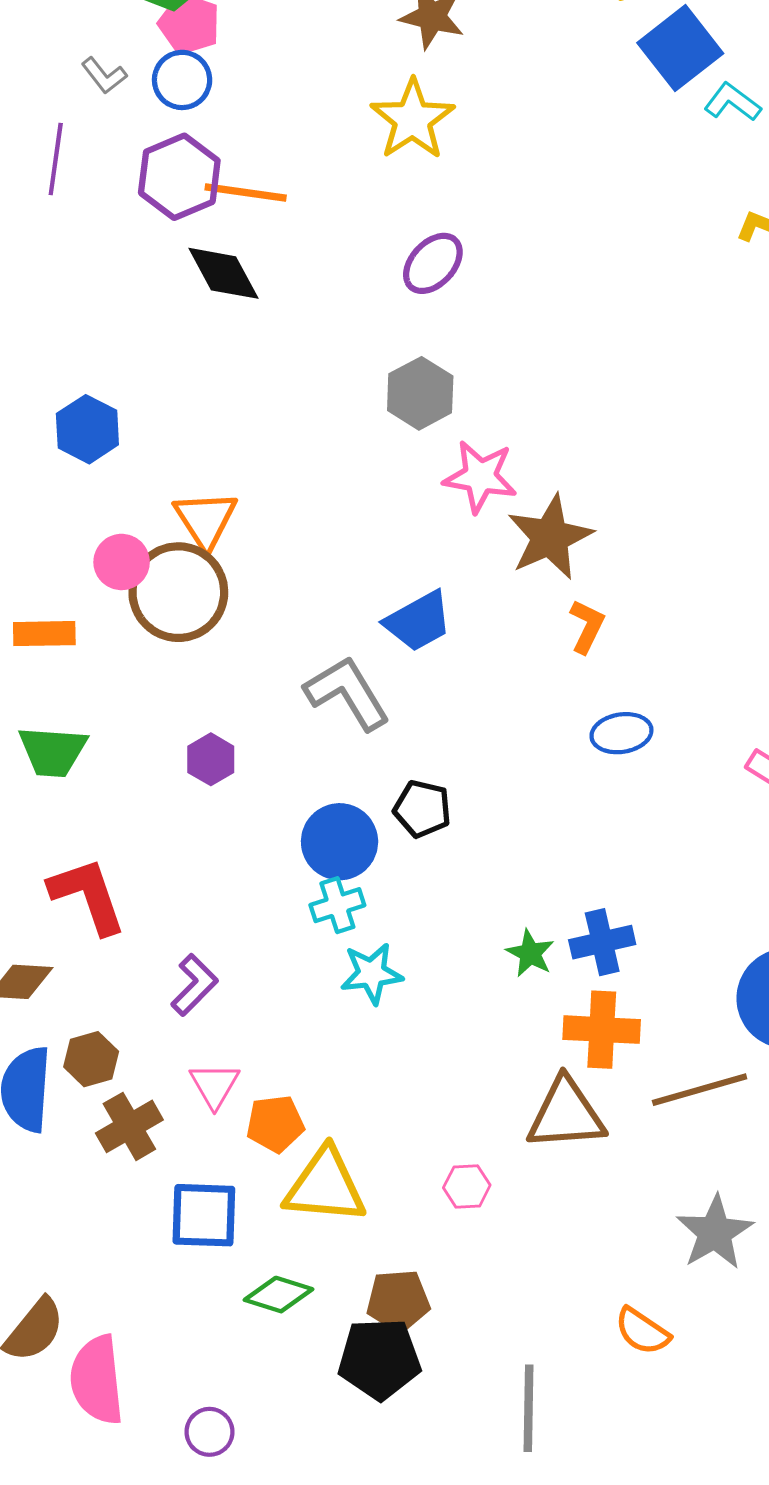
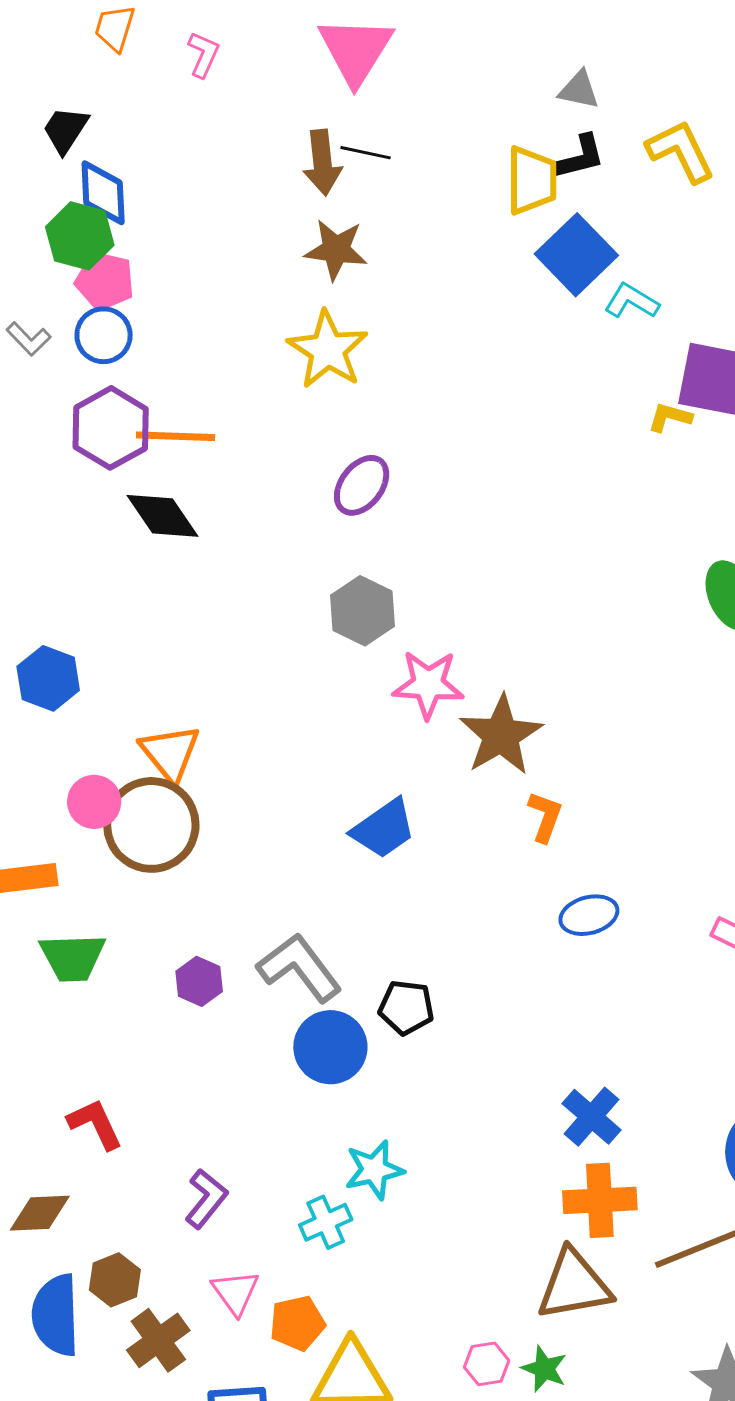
gray L-shape: (347, 693) -> (299, 968), moved
green trapezoid: (53, 751) -> (73, 957), moved
red L-shape: (88, 896) -> (95, 1124), size x0.7
cyan cross: (337, 905) -> (326, 1222), moved
blue cross: (602, 942) -> (591, 1117), turned -30
green star: (530, 953) -> (544, 1369), moved

